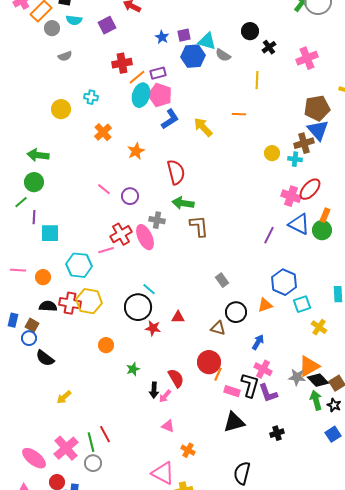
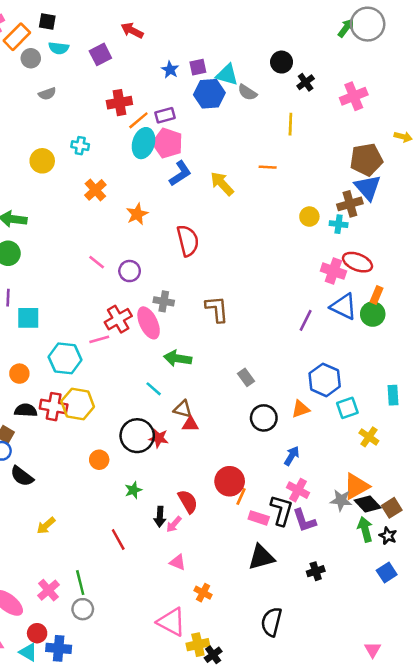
red ellipse: (310, 189) -> (358, 262), turned 70
green arrow: (183, 203) -> (178, 358), moved
black circle: (138, 307) -> (137, 436), moved
brown triangle: (218, 328) -> (183, 409), moved
red line: (105, 434) -> (118, 539), moved
pink cross: (66, 448) -> (49, 590), size x0.7

